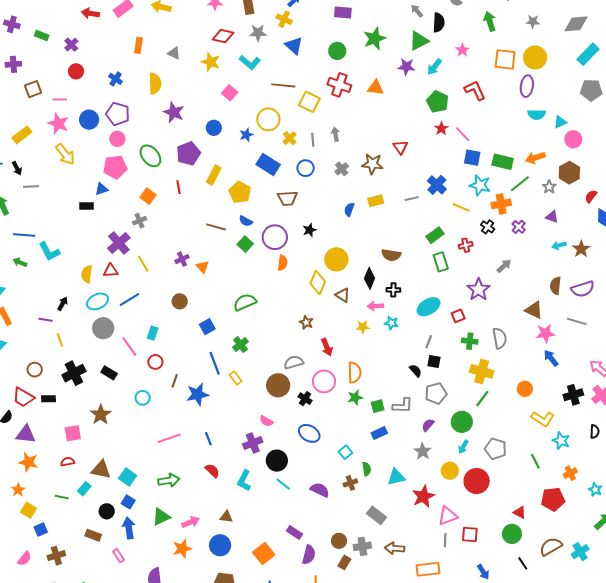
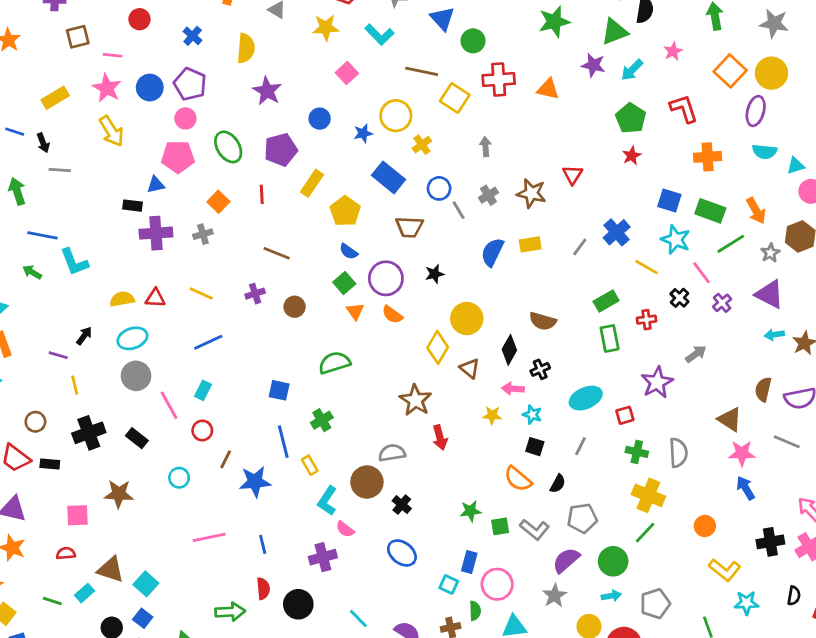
gray star: (533, 22) -> (774, 23), size x1.5
green circle: (337, 51) -> (473, 41), moved
orange square: (505, 59) -> (730, 71), turned 30
yellow star: (211, 62) -> (326, 28), turned -30
red cross: (339, 85) -> (499, 80), turned -30
pink line: (463, 134) -> (702, 273), moved
gray line: (313, 140) -> (459, 210), moved, turned -32
orange arrow: (535, 158) -> (756, 211), turned -108
gray line: (412, 199) -> (580, 247), turned -48
orange cross: (501, 204) -> (708, 157), moved
blue semicircle: (349, 209) -> (492, 252), size x1.5
purple triangle: (552, 217) -> (770, 294), size x1.6
brown line: (216, 227) -> (277, 253), moved
purple cross: (119, 243) -> (156, 233), moved, turned 30
orange semicircle: (282, 263) -> (392, 315), turned 112
yellow line: (143, 264) -> (201, 294), turned -42
orange triangle: (203, 267) -> (355, 311), moved
yellow semicircle: (87, 274) -> (122, 299), turned 66
black cross: (393, 290) -> (540, 369), turned -32
blue line: (129, 299) -> (208, 342), moved
brown circle: (180, 301) -> (295, 307), moved
brown star: (306, 322) -> (415, 400), size x1.6
blue square: (207, 327) -> (279, 390), turned 35
black square: (434, 361) -> (535, 447), moved
black semicircle: (415, 371) -> (558, 484), turned 64
orange semicircle: (354, 372) -> (518, 479), moved, turned 125
pink circle: (324, 381) -> (497, 584), moved
gray L-shape: (403, 406) -> (535, 530), turned 30
brown star: (101, 415) -> (119, 494), turned 30
purple semicircle: (428, 425) -> (566, 560), size x1.5
blue rectangle: (379, 433) -> (469, 562), moved, turned -56
cyan star: (561, 441) -> (746, 603), turned -30
cyan arrow: (463, 447) -> (611, 596), turned -136
gray pentagon: (496, 449) -> (655, 604), turned 30
cyan square: (345, 452) -> (449, 584), turned -32
black circle: (277, 461) -> (298, 604), moved
red semicircle: (212, 471) -> (263, 589), turned 35
green arrow: (169, 480) -> (230, 612), moved
cyan L-shape: (244, 481) -> (327, 501), moved

